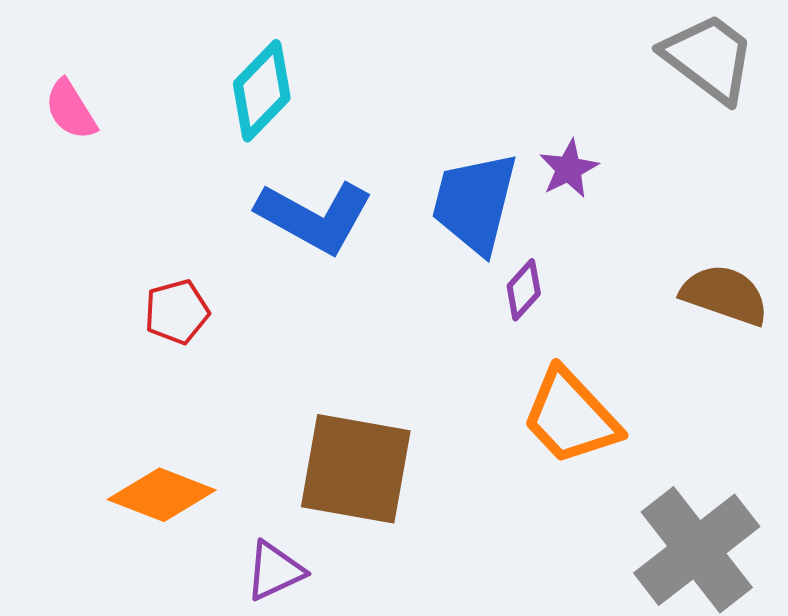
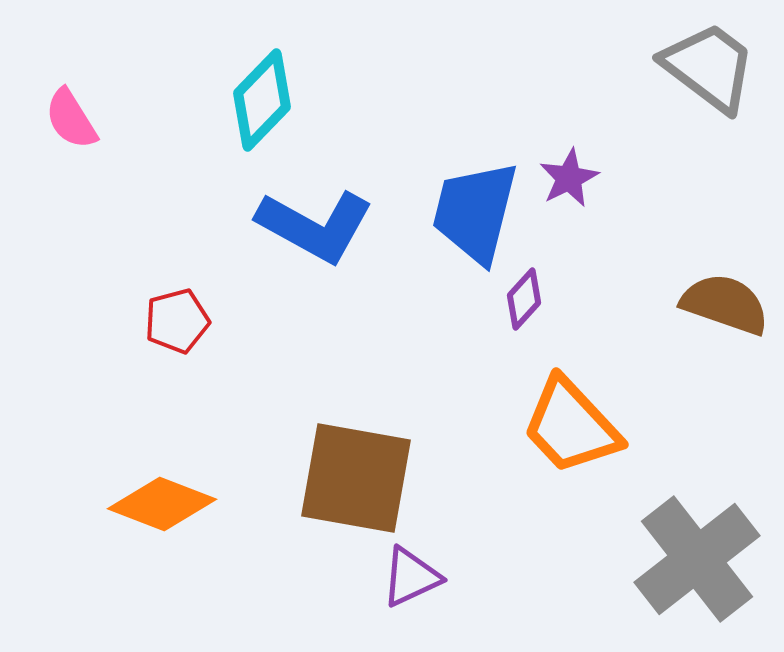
purple triangle: (275, 571) -> (411, 577), moved

